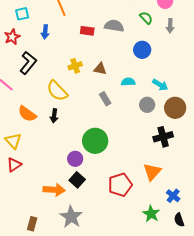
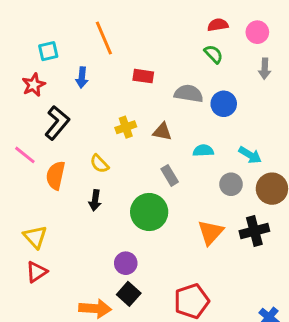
green semicircle: (146, 18) -> (213, 54), moved
gray semicircle: (114, 26) -> (189, 94), moved
yellow semicircle: (57, 91) -> (99, 164), size x0.6
orange semicircle: (27, 114) -> (56, 175), moved, turned 66
green circle: (95, 141) -> (149, 212), moved
orange triangle: (152, 172) -> (211, 232), moved

